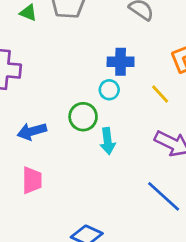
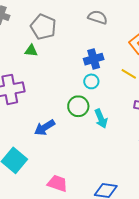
green triangle: (28, 13) -> (31, 51), moved
pink trapezoid: (32, 180) -> (58, 183), moved, turned -55

